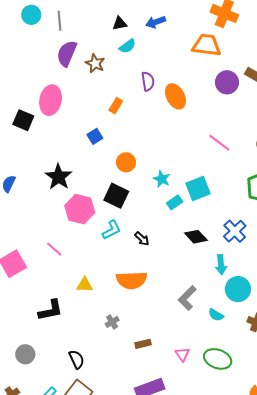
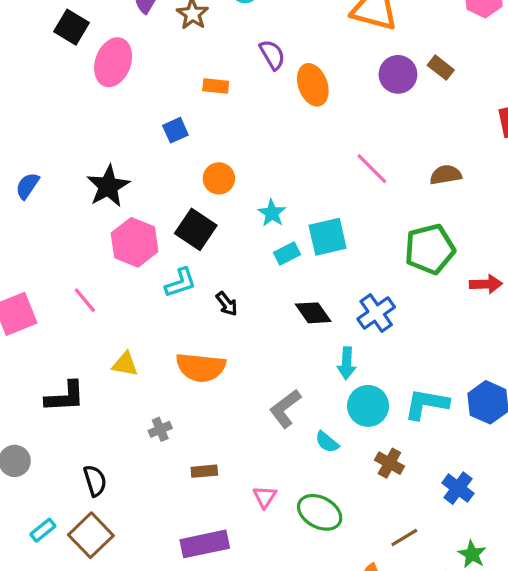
purple semicircle: (148, 81) -> (272, 55), turned -30
orange rectangle: (116, 106) -> (216, 86), turned 56
black square: (23, 120) -> (72, 27), moved

